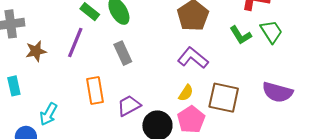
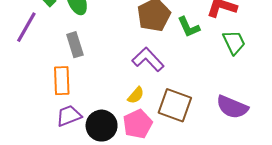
green L-shape: (241, 35) -> (189, 27), moved
orange rectangle: (95, 91) -> (62, 81), moved
purple trapezoid: (129, 106) -> (69, 116), moved

